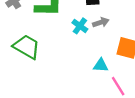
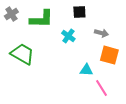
gray arrow: (101, 22) -> (101, 33), moved, turned 32

